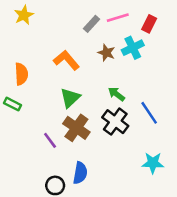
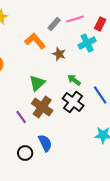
brown star: (106, 53) -> (59, 54), moved
orange L-shape: (66, 60) -> (35, 41), moved
blue semicircle: (80, 173) -> (45, 143), turned -36

